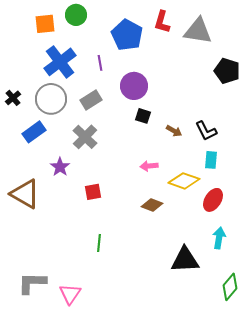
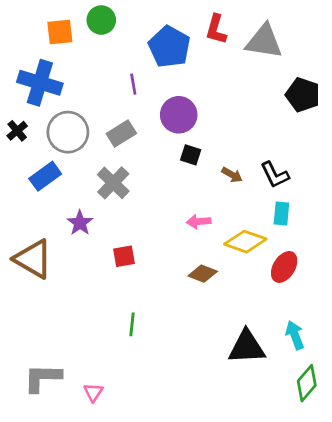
blue cross: (60, 62) -> (40, 83), moved, turned -36
cyan arrow: (219, 238) -> (295, 335), moved, turned -30
pink triangle: (70, 294) -> (93, 392), size x0.7

